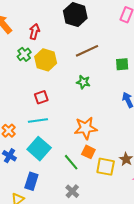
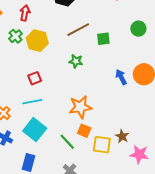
green square: (122, 64) -> (103, 39), moved

